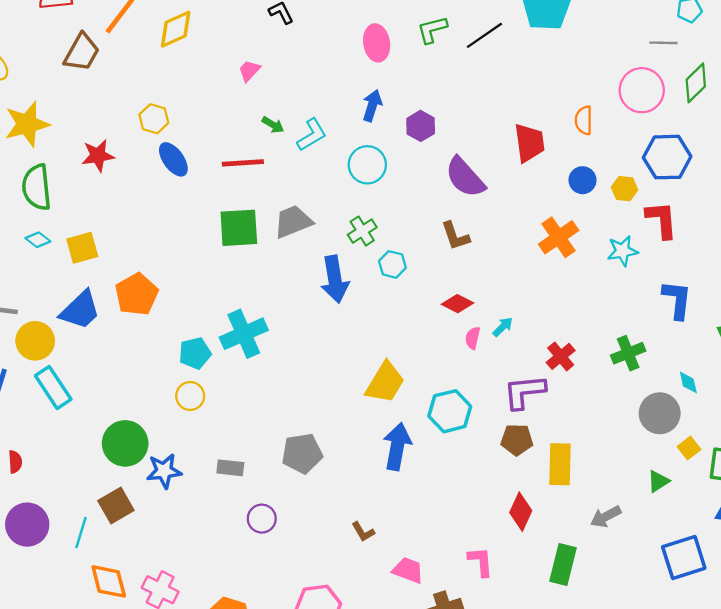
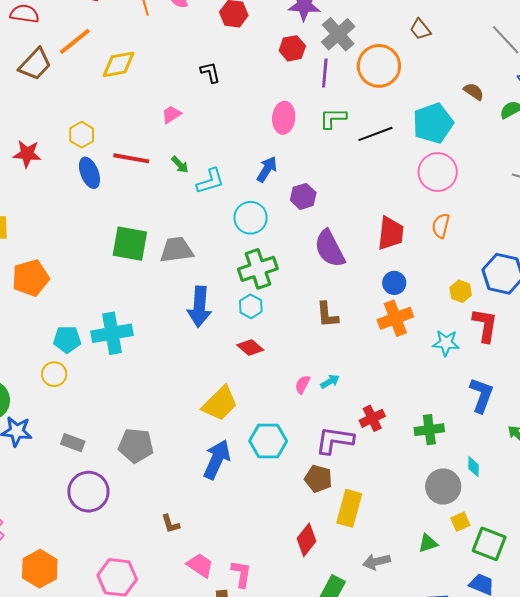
pink circle: (642, 90) -> (438, 172), moved
red line: (243, 163) -> (131, 158), moved
blue circle: (582, 180) -> (394, 283), moved
green cross: (362, 231) -> (258, 269), moved, size x1.5
brown L-shape: (455, 236) -> (327, 315), moved
red diamond: (457, 304) -> (250, 347), moved
purple circle: (262, 519) -> (88, 492), size x1.6
pink L-shape: (481, 562) -> (241, 574), moved

